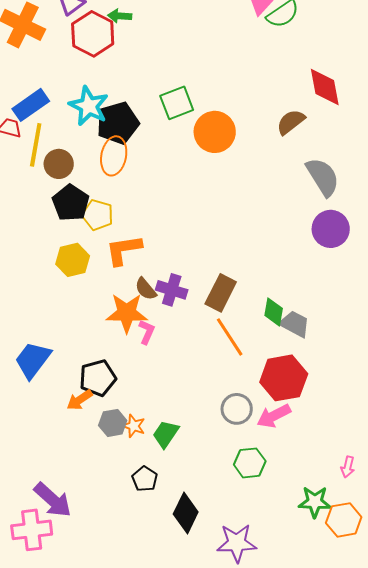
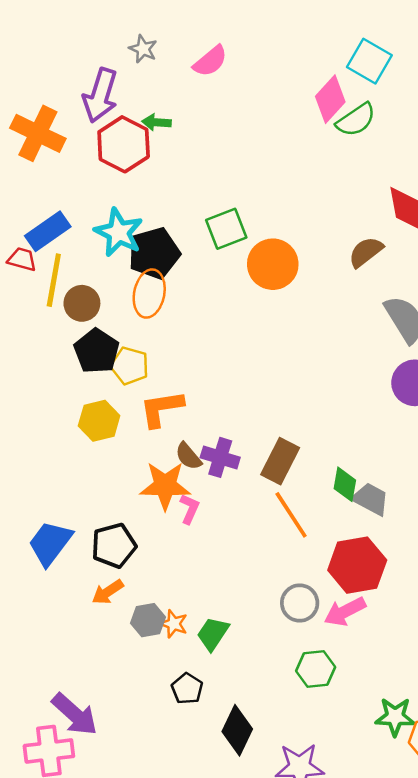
black pentagon: (98, 378) -> (114, 546), moved

